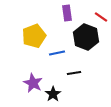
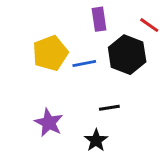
blue line: (57, 53) -> (84, 63), moved
black star: (53, 94) -> (96, 140), moved

